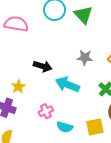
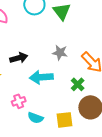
black arrow: (43, 66) -> (19, 58), turned -36
cyan arrow: (67, 85) -> (41, 77), turned -30

